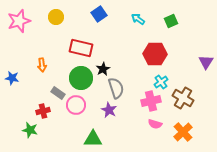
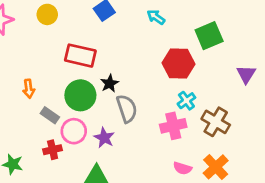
green square: (171, 21) -> (209, 36), moved, size x1.5
orange arrow: (42, 65) -> (29, 89), moved
purple star: (109, 110) -> (104, 138), moved
red cross: (43, 111) -> (53, 150), moved
pink semicircle: (155, 124) -> (182, 168), moved

